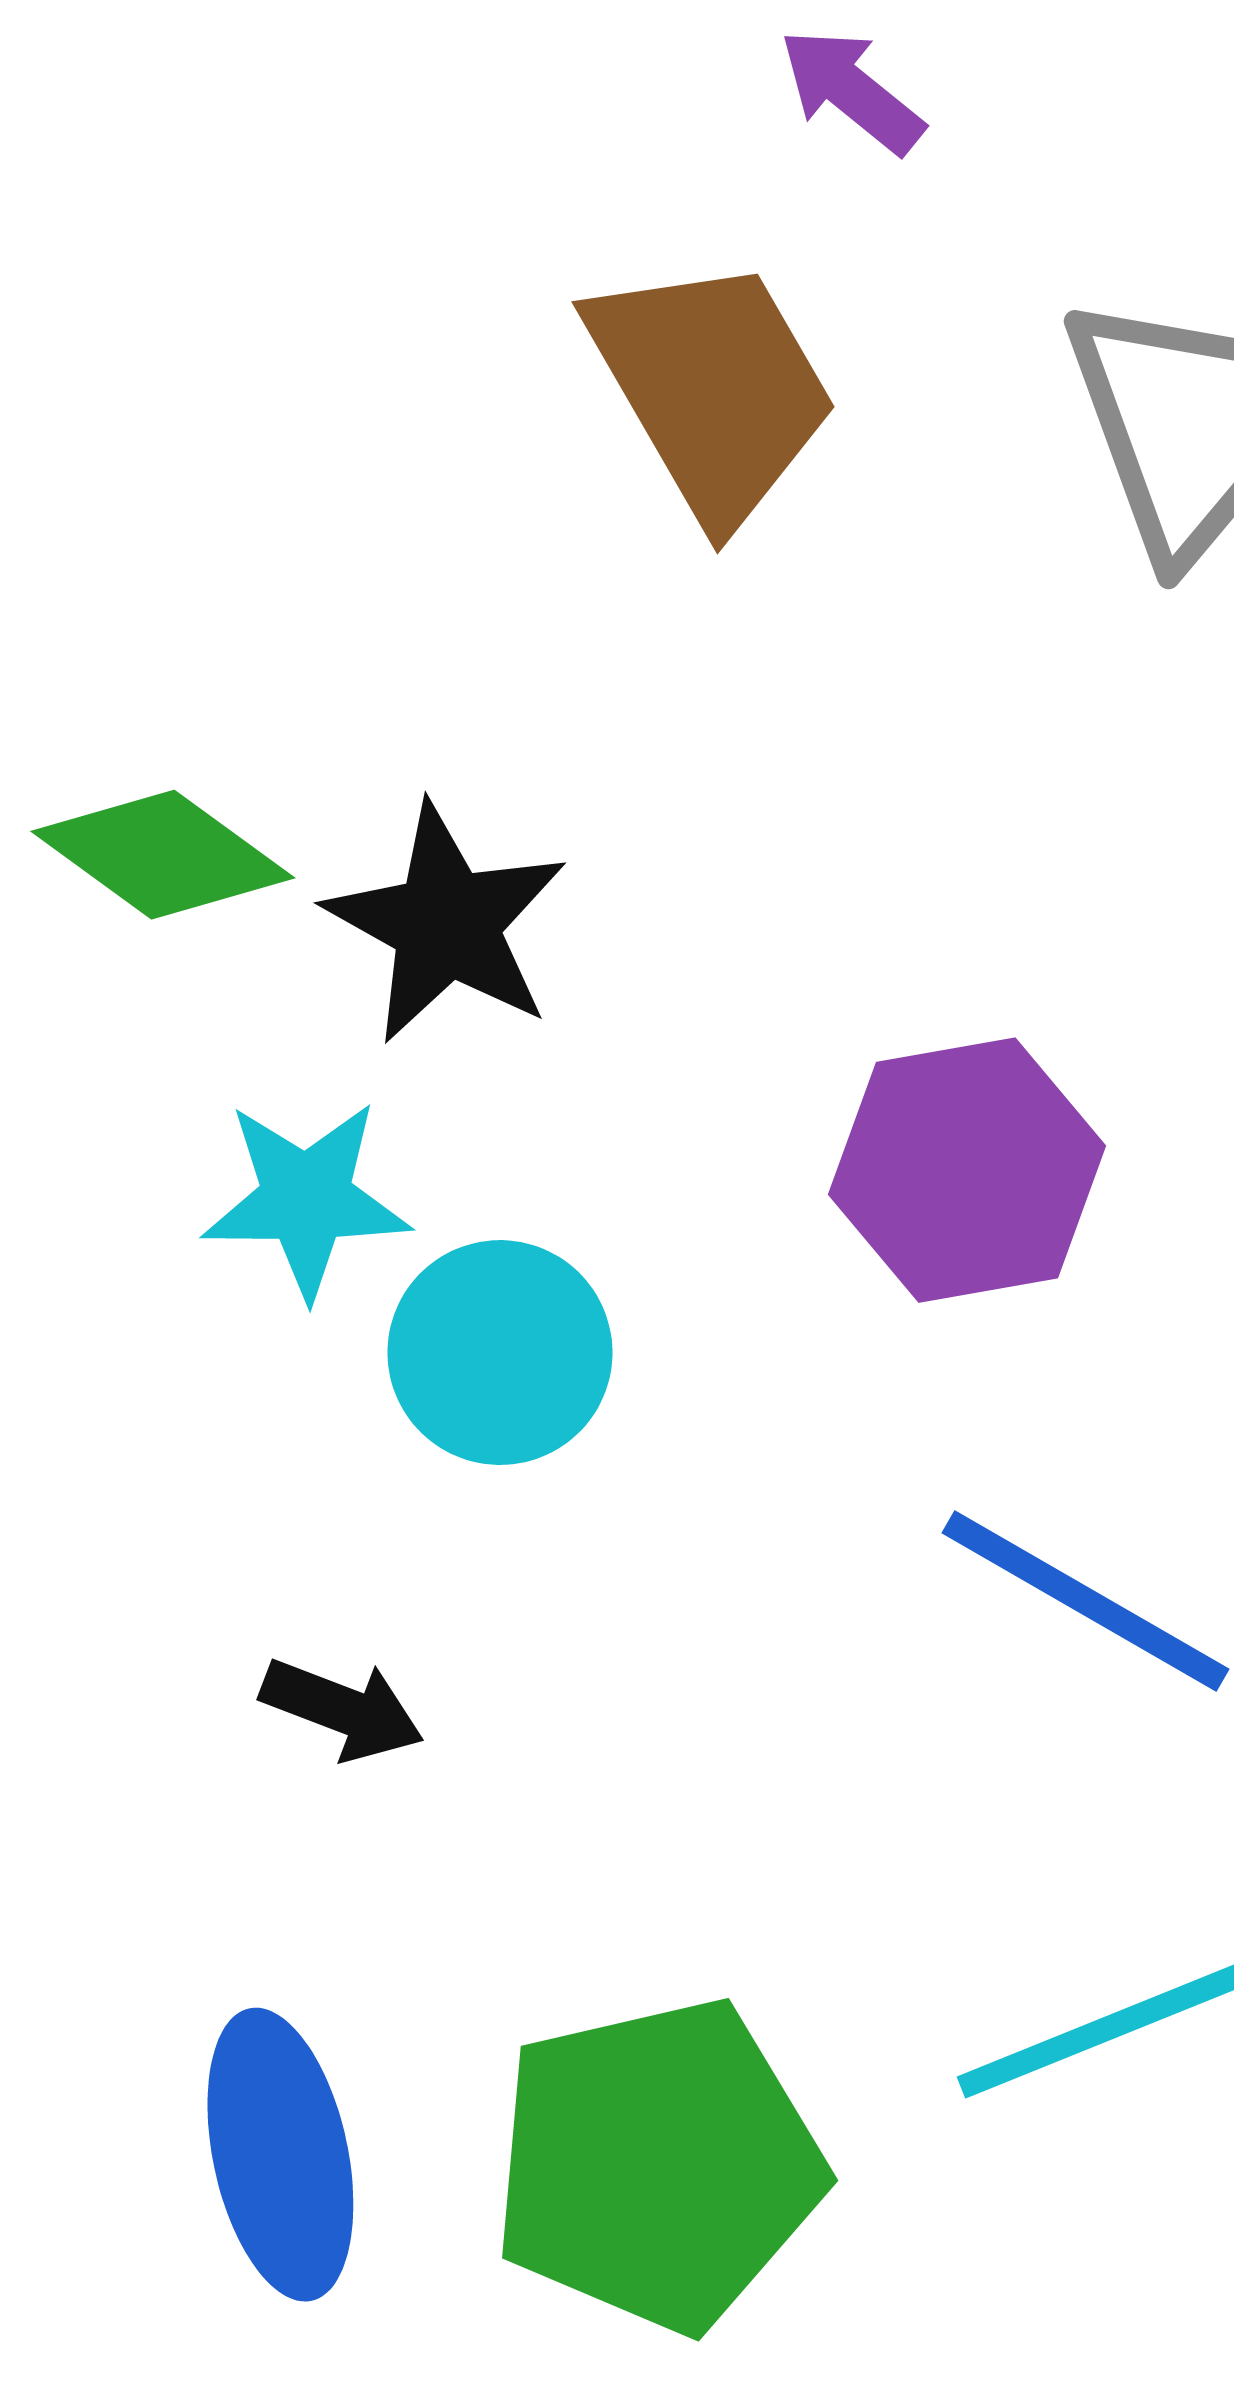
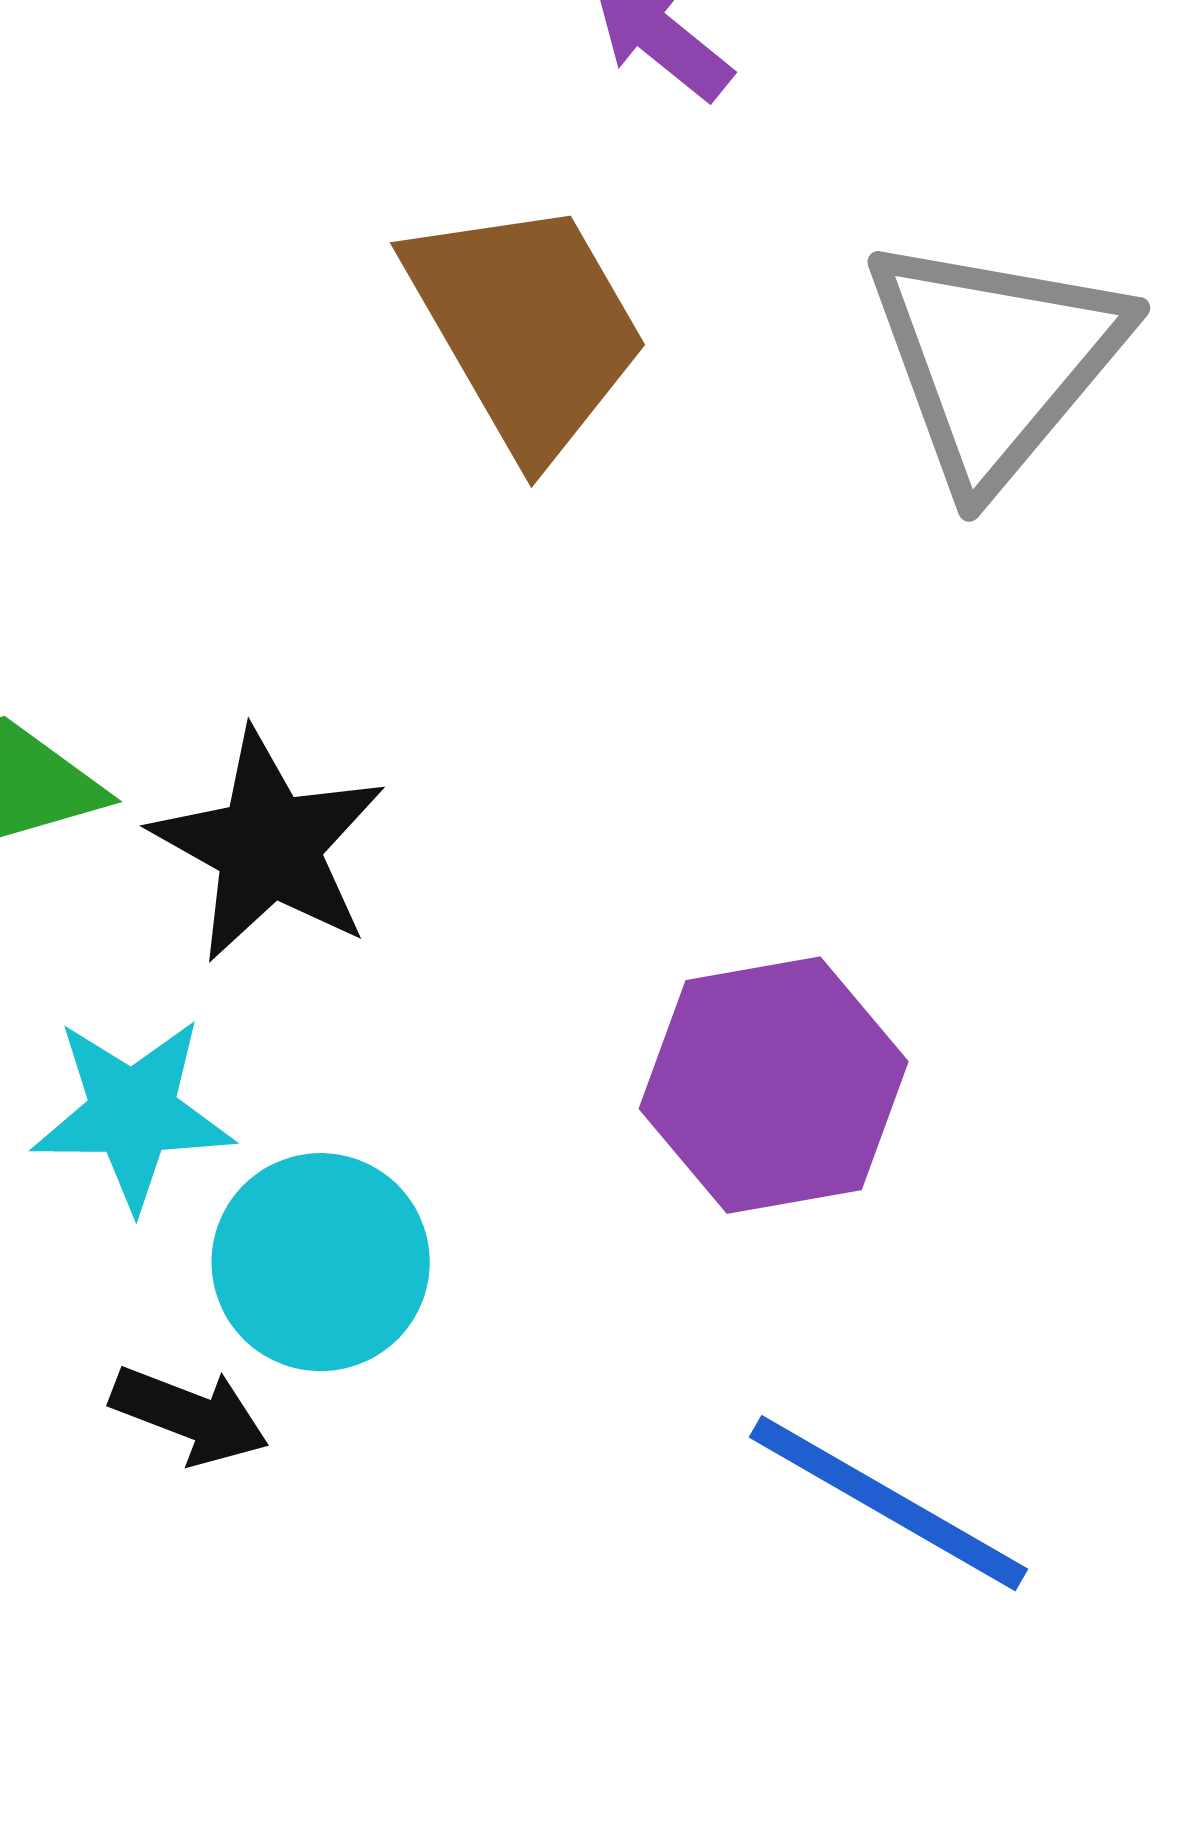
black arrow: (342, 1709) -> (190, 1415), moved

